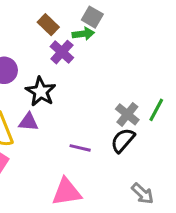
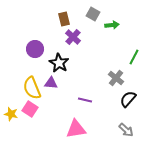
brown rectangle: (48, 25) -> (64, 19), turned 32
green arrow: (83, 34) -> (112, 25), moved
green line: (156, 110) -> (134, 57), moved
black semicircle: (123, 140) -> (128, 99), moved

